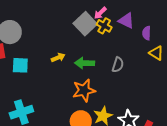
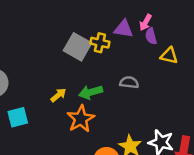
pink arrow: (100, 13) -> (146, 22), moved
gray semicircle: (118, 65) -> (129, 82), turned -84
orange star: (84, 90) -> (81, 119), moved

